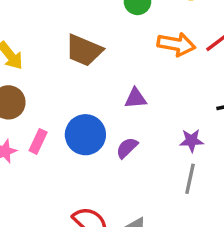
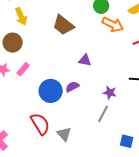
orange arrow: (176, 44) -> (113, 24), moved
blue circle: (85, 135) -> (51, 91), moved

